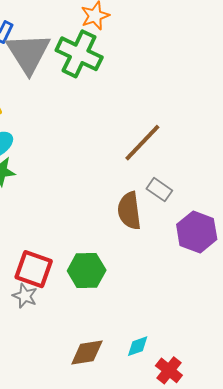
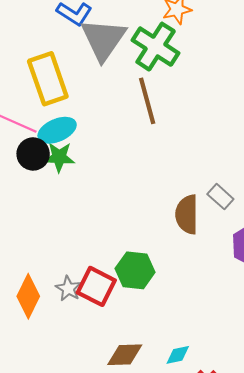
brown line: (142, 143) -> (147, 101), moved, turned -66
red square: (34, 269) -> (96, 286), moved

